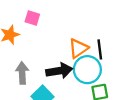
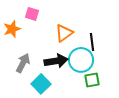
orange triangle: (78, 48) -> (64, 33), moved
gray arrow: (22, 73) -> (23, 63), turned 30

